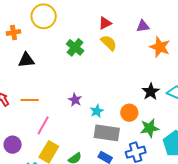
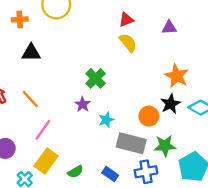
green cross: (75, 47) -> (96, 78), moved
orange star: (160, 47) -> (177, 76), moved
orange line: (30, 100) -> (30, 99), turned 42
orange circle: (129, 113) -> (149, 116), moved
gray rectangle: (107, 133) -> (131, 143), moved

